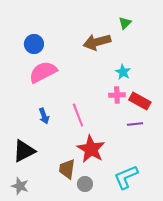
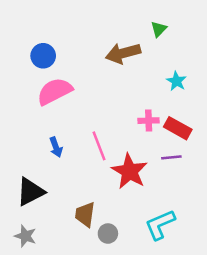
cyan star: (123, 72) -> (176, 81), moved
red star: (91, 149) -> (129, 171), moved

